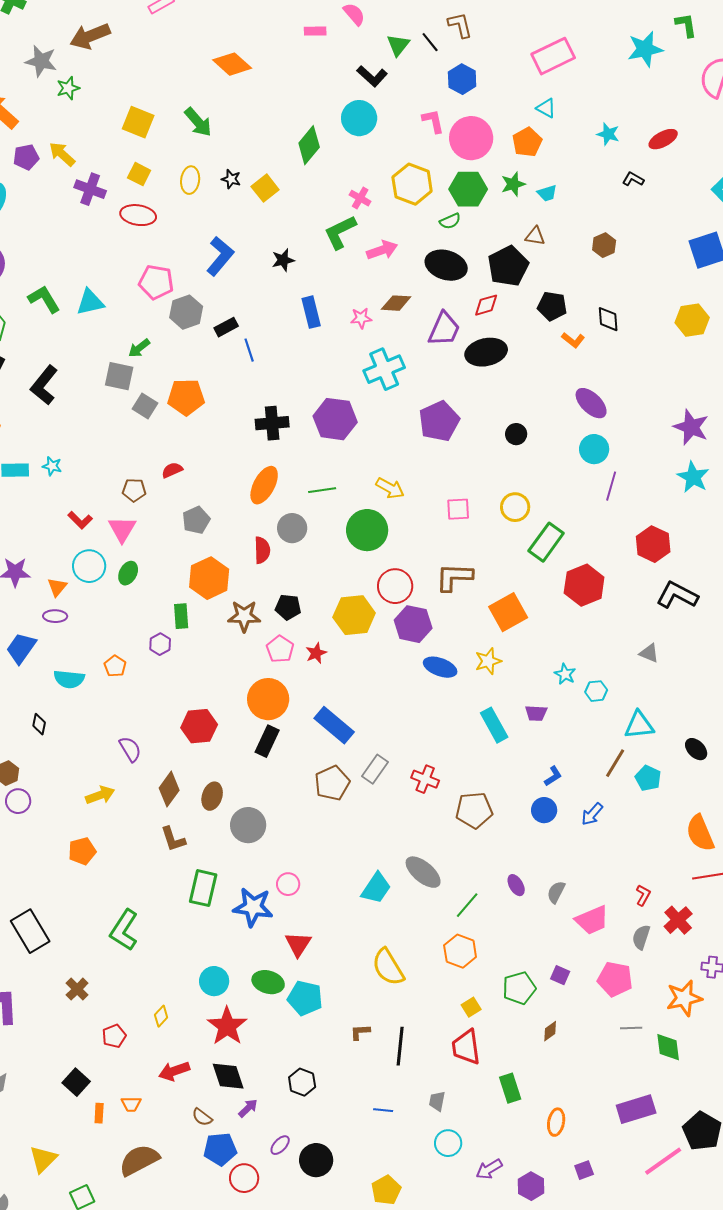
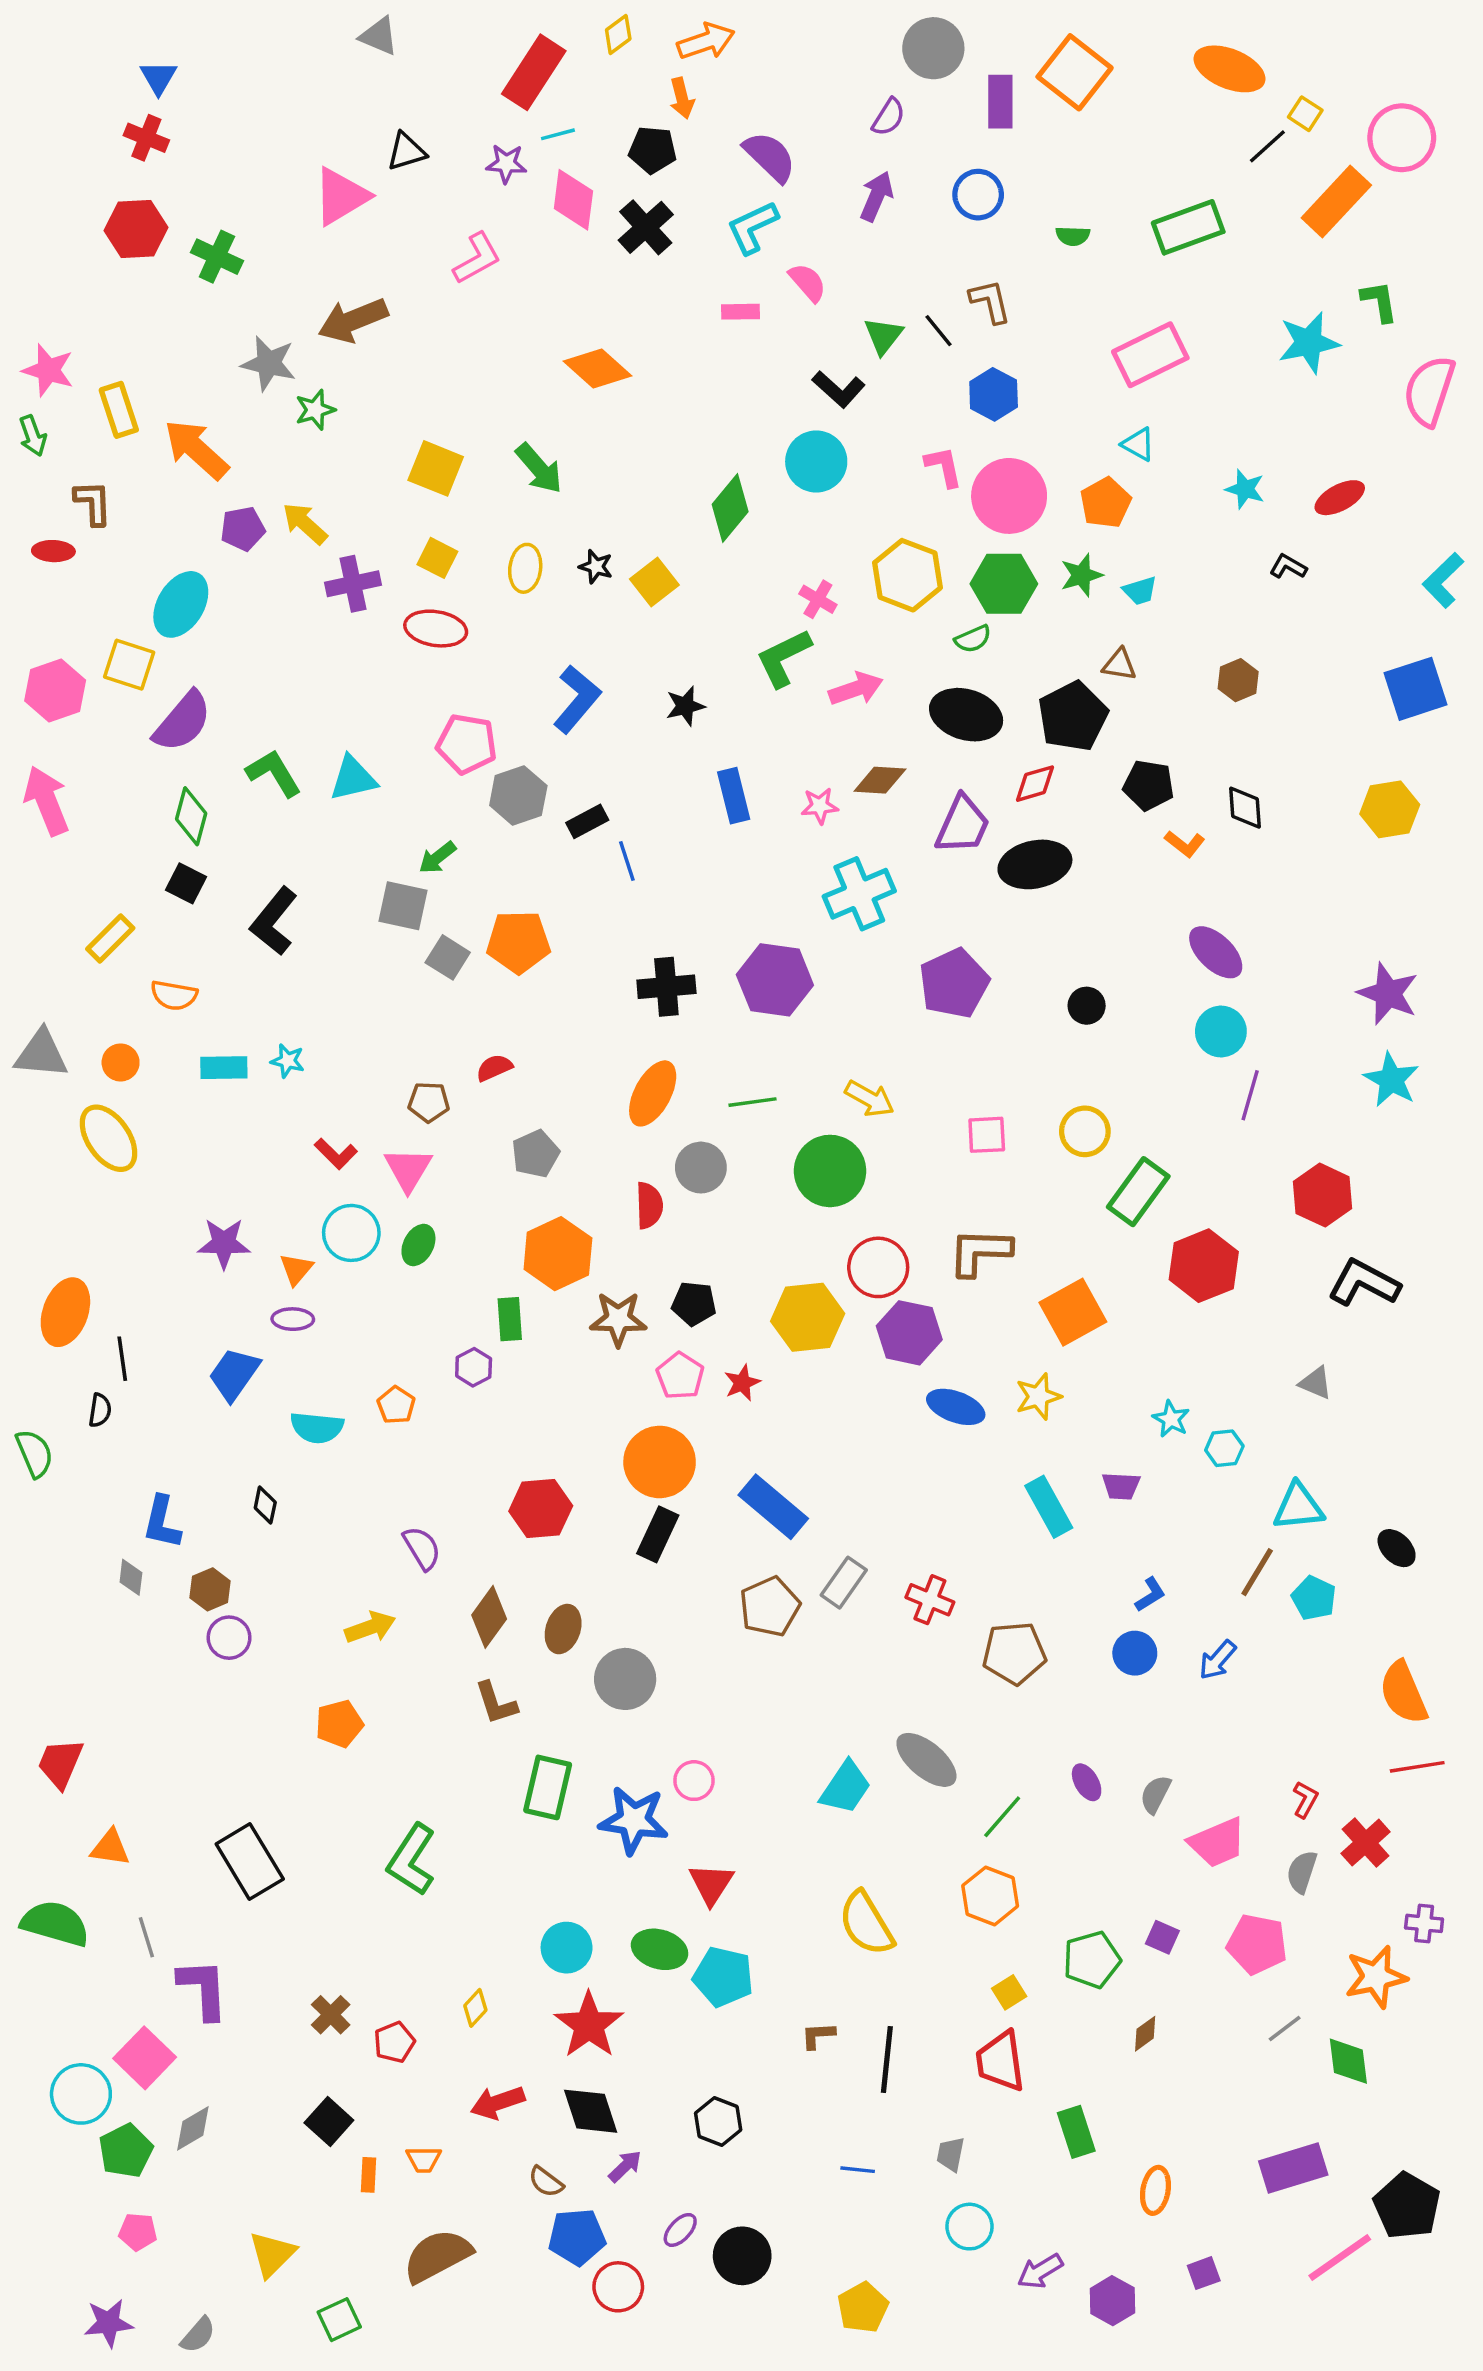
purple cross: (90, 189) -> (353, 584), turned -32
brown cross: (77, 989) -> (331, 2015), moved
gray line: (631, 1028) -> (1285, 2029), turned -35

